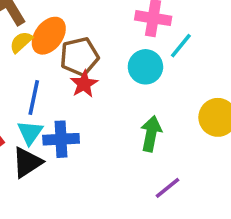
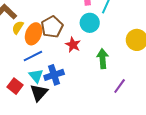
orange ellipse: (49, 36) -> (34, 34), moved
red star: (84, 84) -> (73, 45), moved
blue line: (34, 97) -> (33, 56), turned 66

